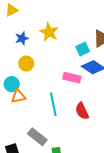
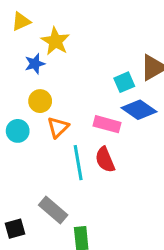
yellow star: (49, 32) -> (55, 41), moved
orange triangle: (18, 96) -> (58, 127), moved, turned -35
red semicircle: (82, 111) -> (105, 160), moved

